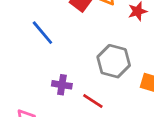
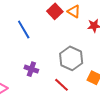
red line: (93, 101) -> (62, 85), moved

